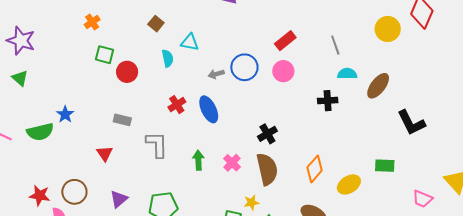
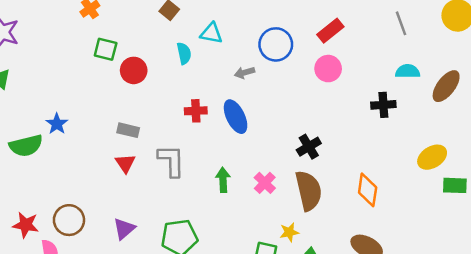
gray line: (335, 45) -> (401, 23), moved
blue circle: (244, 67) -> (276, 44), moved
red cross: (177, 105) -> (196, 111), turned 30
red triangle: (105, 154) -> (125, 163), moved
orange diamond: (315, 169) -> (368, 190), turned -32
yellow ellipse: (349, 184) -> (432, 157), moved

